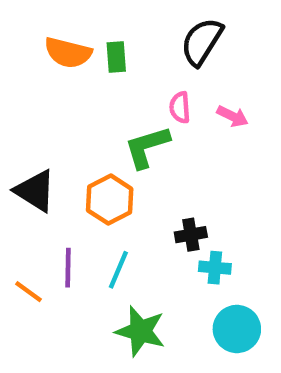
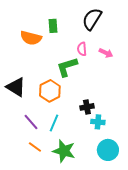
orange semicircle: (68, 53) -> (31, 38), moved
purple line: (68, 268) -> (31, 122), turned -42
orange line: (29, 292) -> (35, 147), moved

